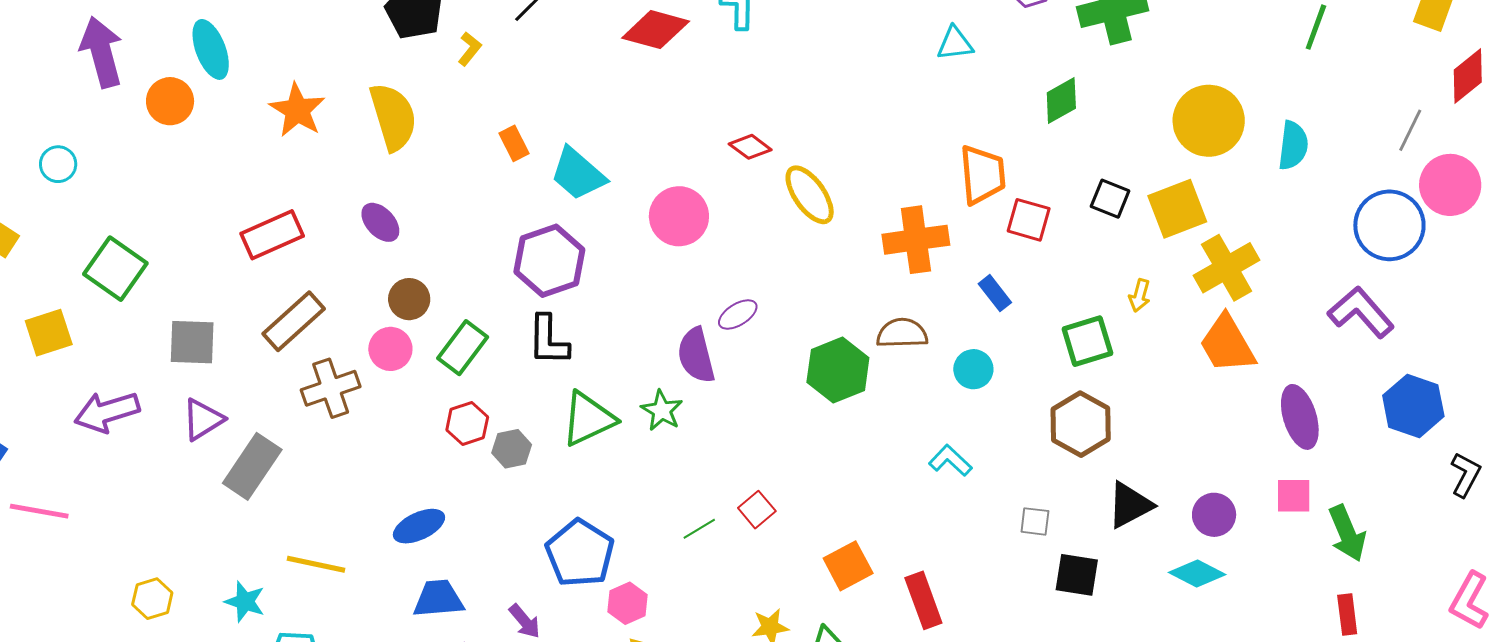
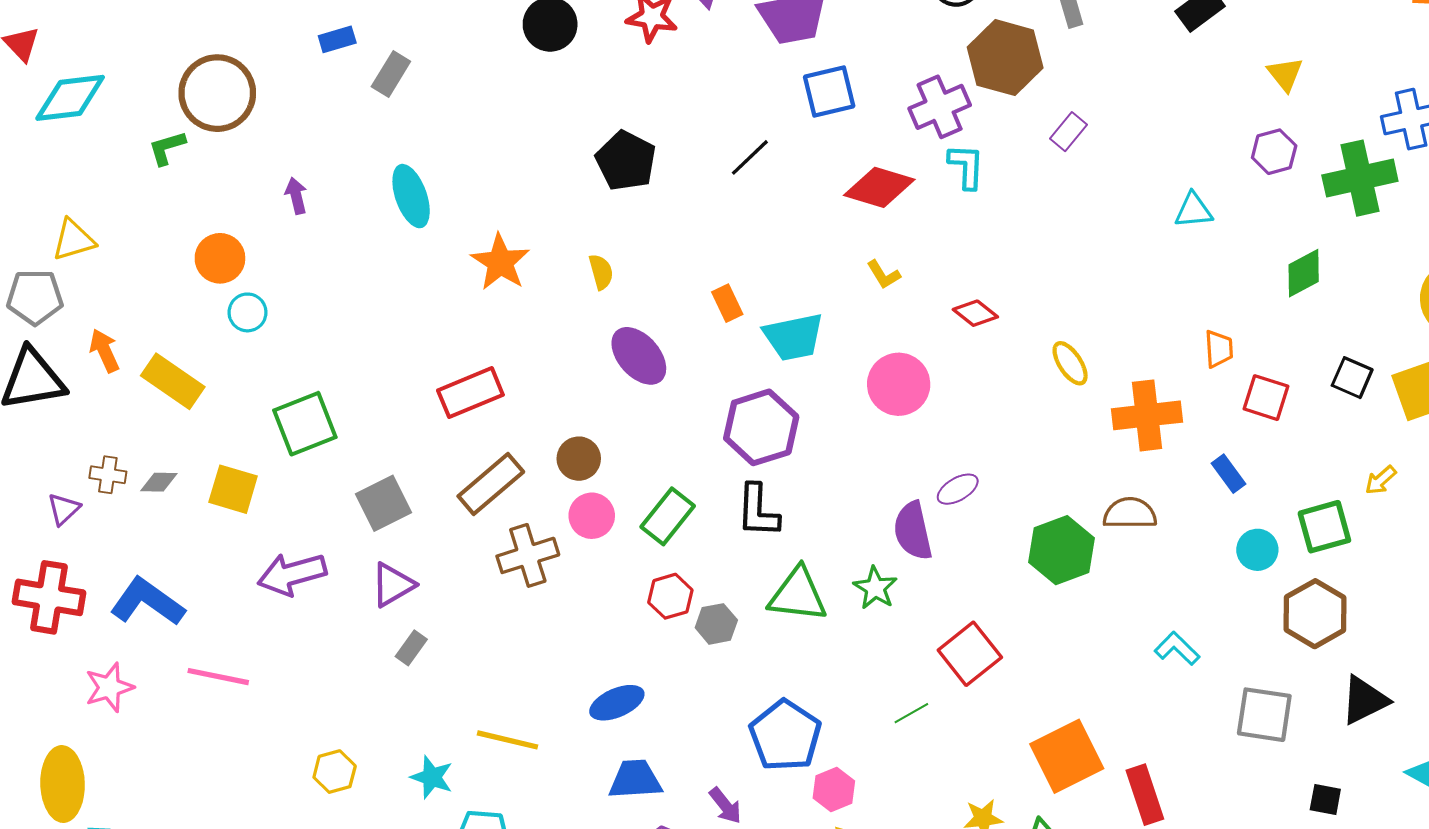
yellow L-shape: (470, 49) -> (883, 275), moved, turned 108
purple arrow: (101, 52) -> (296, 196), size x0.5
orange circle: (170, 101) -> (220, 258), moved
yellow semicircle: (393, 117) -> (601, 272), size x0.5
cyan trapezoid: (578, 174) -> (794, 337), turned -54
orange trapezoid: (982, 175) -> (1219, 349), size x0.6
yellow ellipse: (810, 195) -> (1070, 363), moved, size x0.7
purple ellipse: (380, 222) -> (639, 356), moved, size x1.4
green square: (115, 269) -> (305, 424), turned 32
yellow arrow: (1140, 295) -> (1381, 480), turned 32
brown circle: (409, 299) -> (579, 459), moved
yellow square: (49, 333) -> (233, 489), turned 33
gray square: (192, 342) -> (383, 503), turned -30
cyan circle: (973, 369) -> (1257, 550), moved
green triangle: (588, 419) -> (798, 595), turned 30
gray rectangle: (252, 466) -> (411, 648), moved, size x0.5
red square: (757, 510) -> (970, 654), moved, size x1.6
gray square: (1035, 521) -> (1264, 715), size x1.8
orange square: (848, 566) -> (1067, 756), size x1.4
black square: (1077, 575) -> (1325, 799), moved, size x0.7

